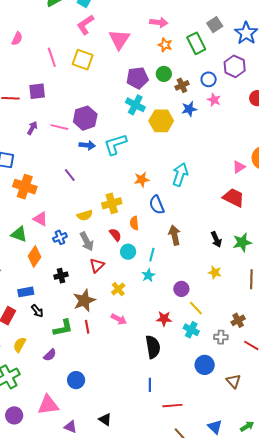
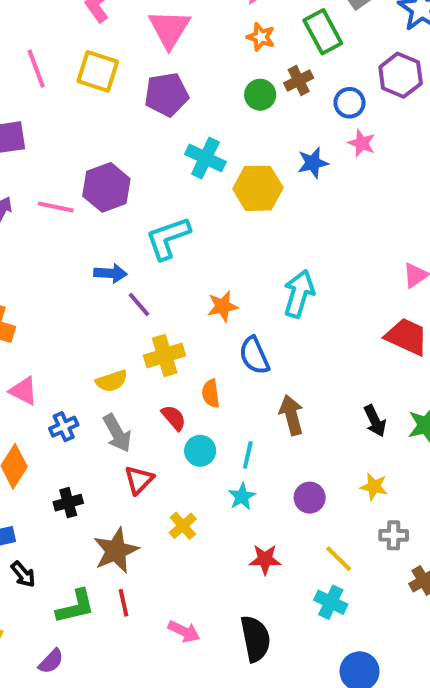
purple pentagon: (137, 78) -> (166, 94), moved
brown cross: (182, 85) -> (299, 81), moved
blue arrow: (87, 145) -> (111, 273), moved
purple line: (70, 175) -> (139, 304), moved
purple circle: (181, 289) -> (310, 498), moved
pink arrow: (119, 319) -> (184, 631), moved
red star: (164, 319) -> (265, 559), moved
gray cross: (221, 337) -> (394, 535), moved

